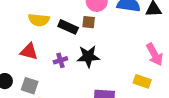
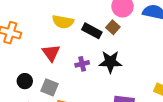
brown square: (89, 22) -> (113, 27), turned 32
red triangle: (29, 51) -> (51, 53), turned 36

